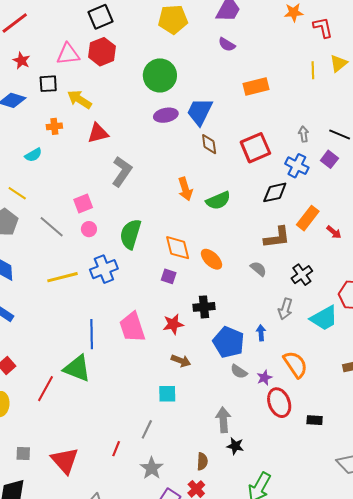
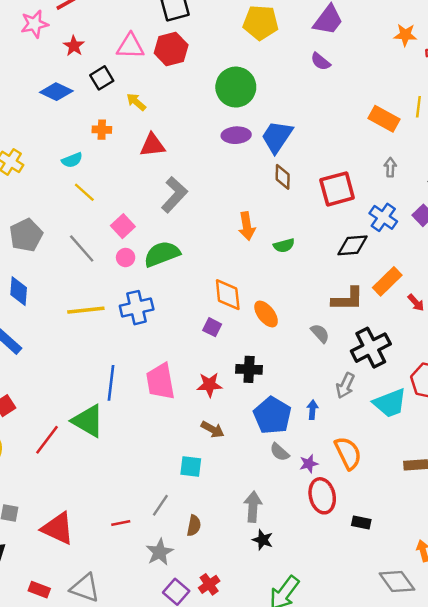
black square: (48, 84) -> (102, 78), turned -36
orange rectangle: (256, 86) -> (384, 119), moved, turned 35
yellow arrow: (79, 99) -> (136, 102), size x0.7
gray arrow: (304, 134) -> (390, 167), moved
yellow line: (17, 193) -> (84, 192), moved
green semicircle: (218, 201) -> (284, 245), size x0.7
pink square: (83, 203) -> (123, 226), turned -30
green semicircle: (130, 234) -> (162, 254), moved, turned 44
black cross: (302, 275) -> (371, 348), size x1.5
red line: (116, 449) -> (121, 523), turned 49
red triangle: (65, 460) -> (58, 528), turned -32
brown semicircle: (202, 461) -> (194, 526), moved

